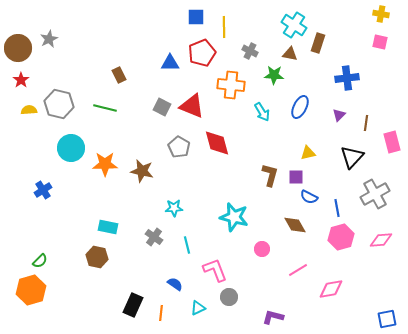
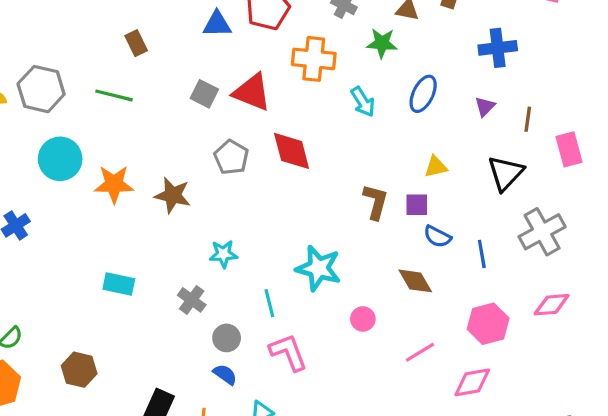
pink hexagon: (341, 237) -> (488, 324), moved
cyan line: (187, 245) -> (269, 303), moved
brown hexagon: (97, 257) -> (79, 370), moved
gray circle: (229, 297) -> (227, 338), moved

